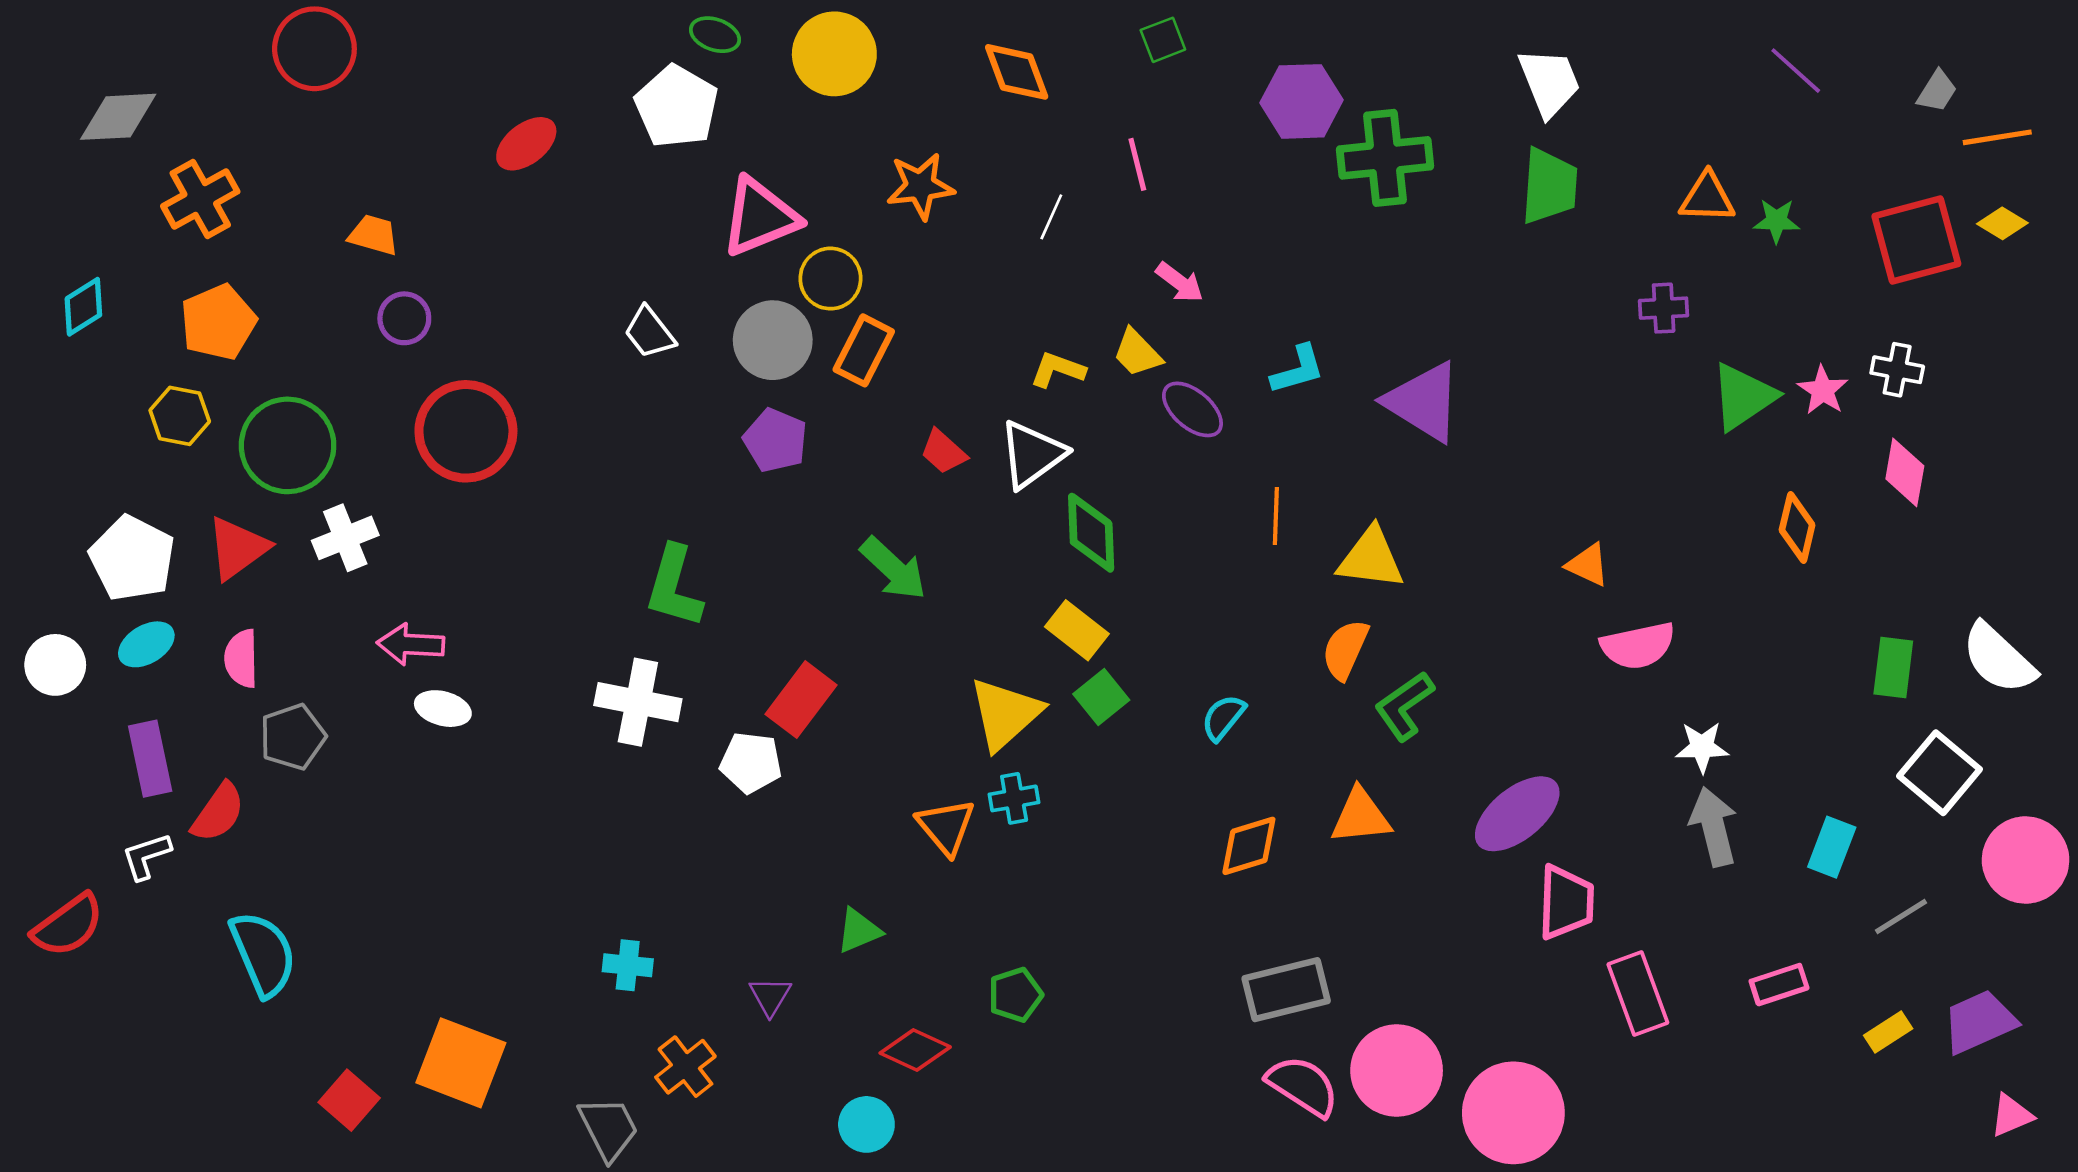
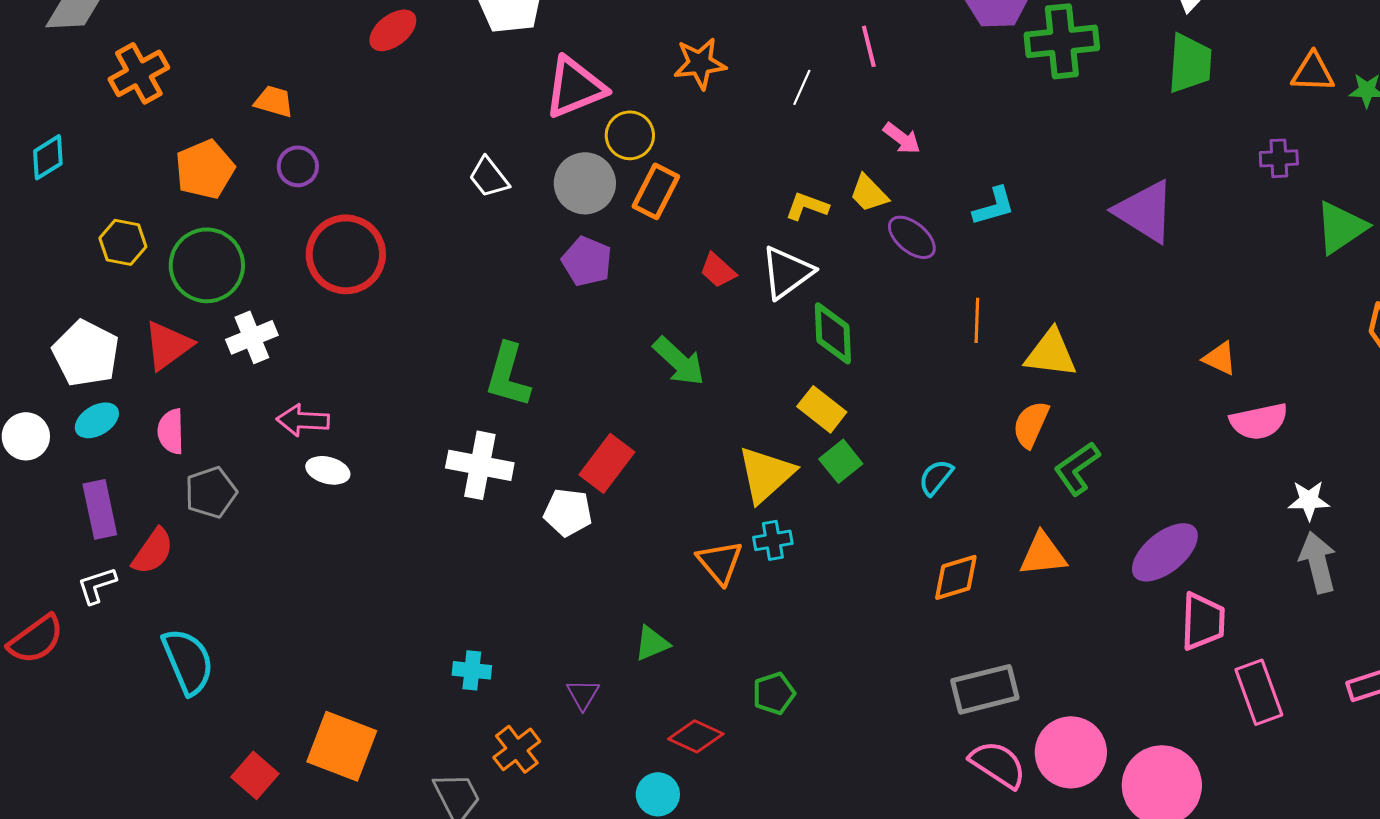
orange pentagon: (218, 322) -> (205, 169), moved
purple triangle: (1424, 402) -> (1145, 211), moved

